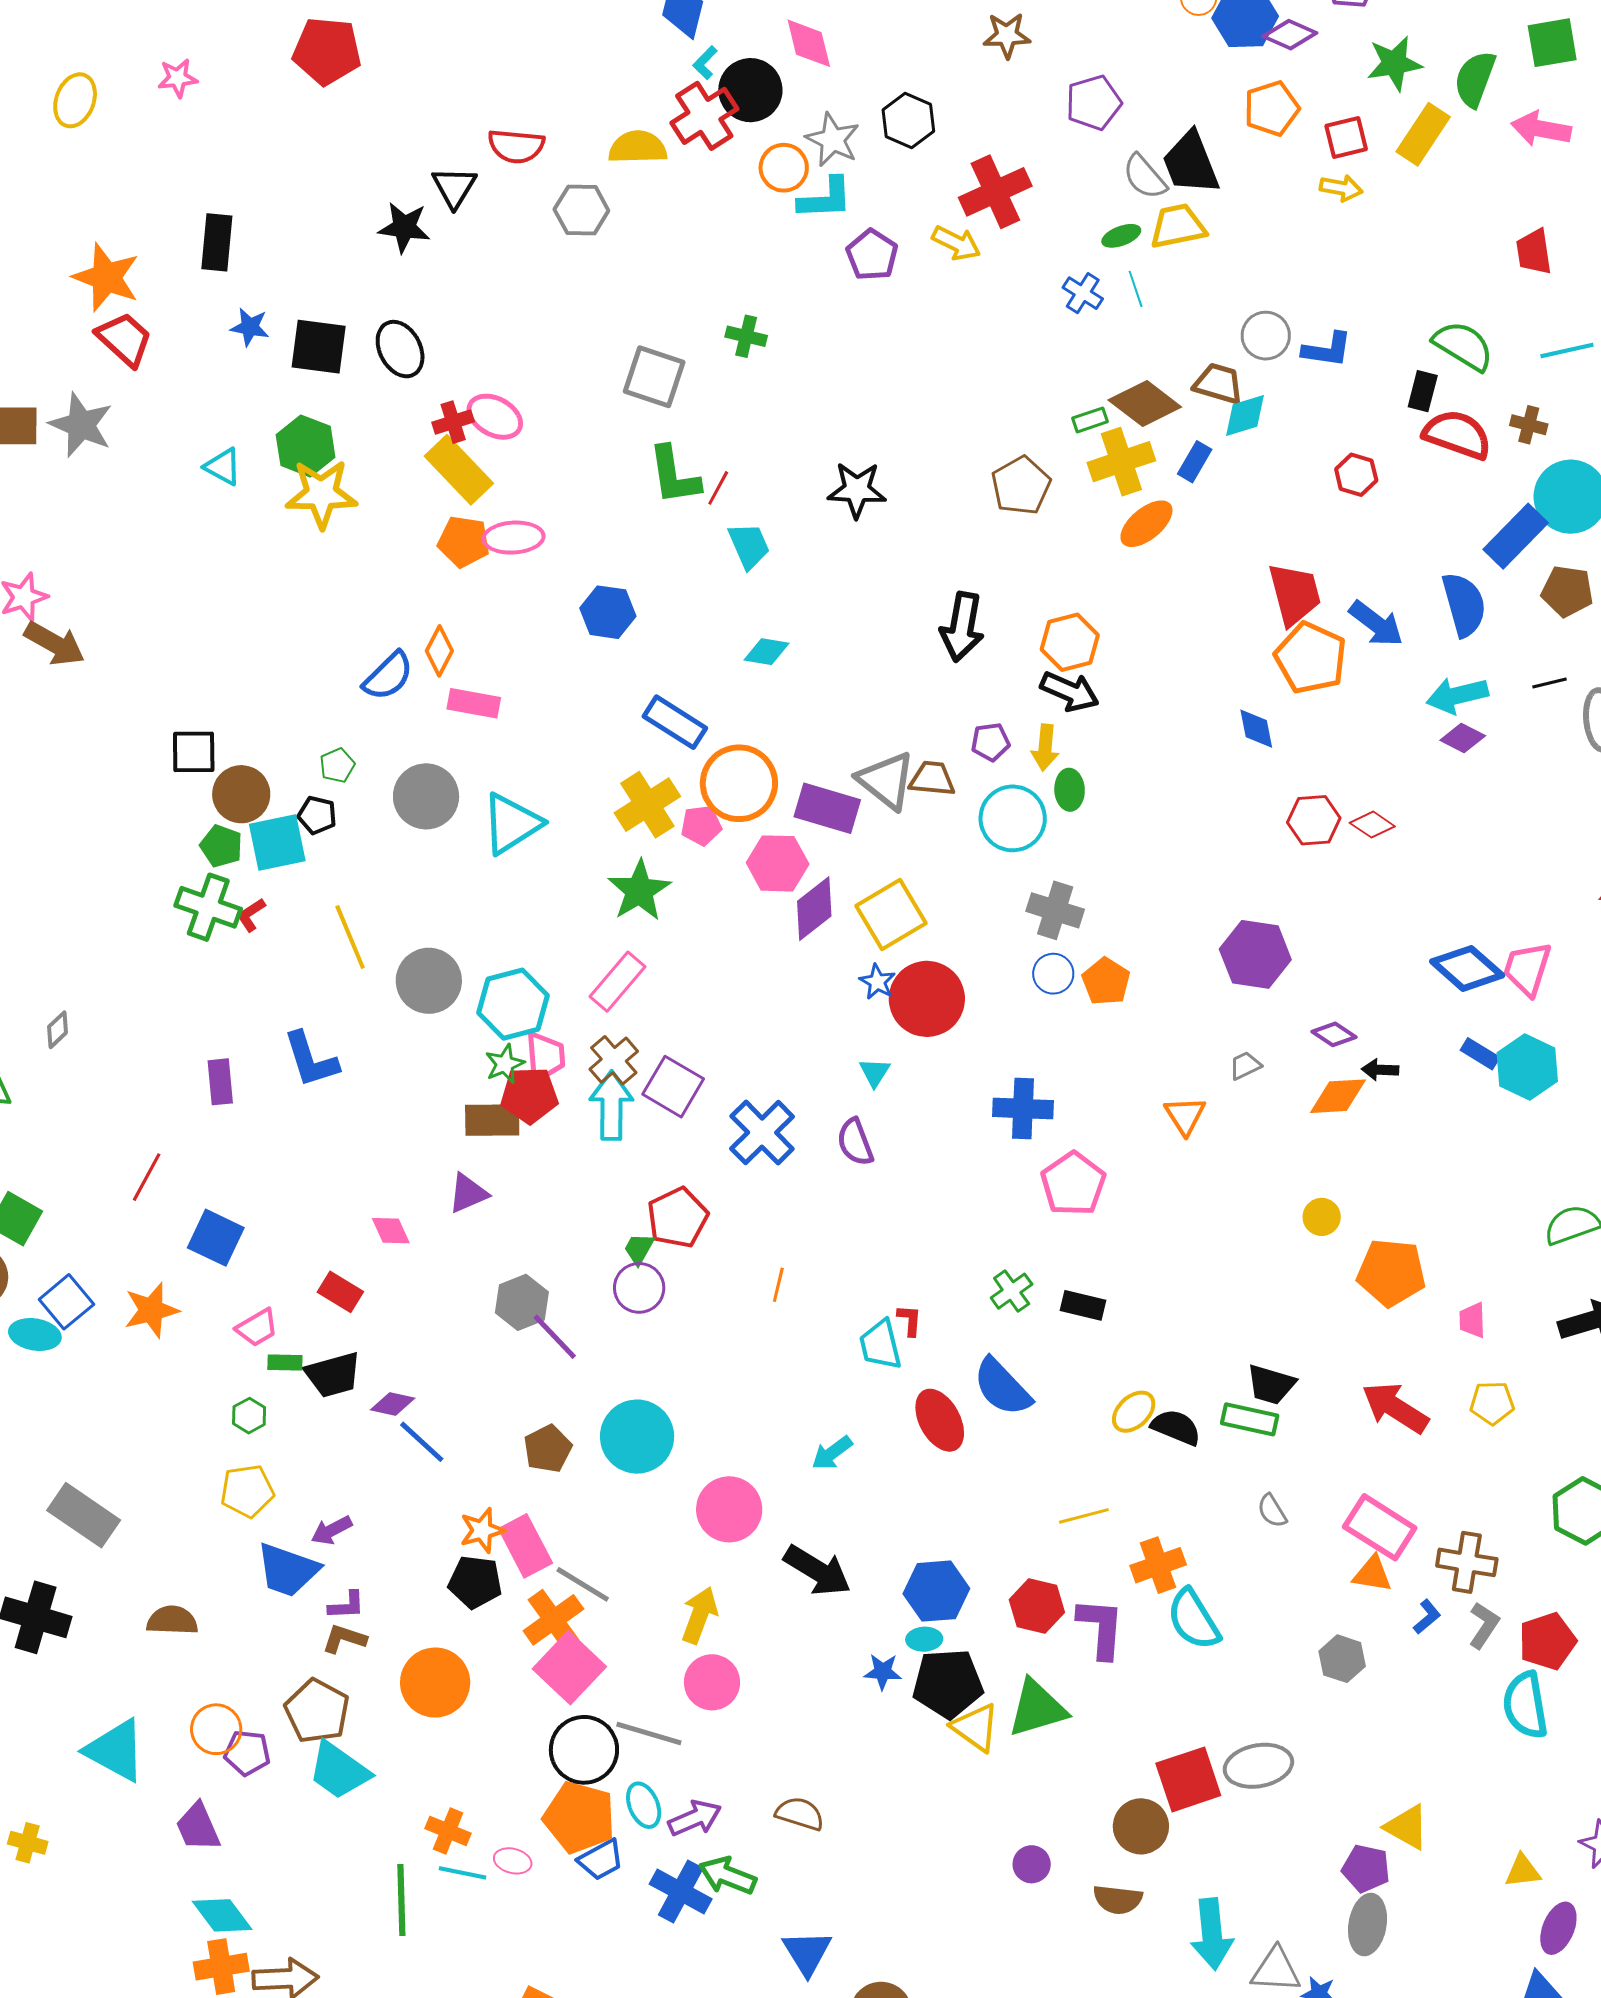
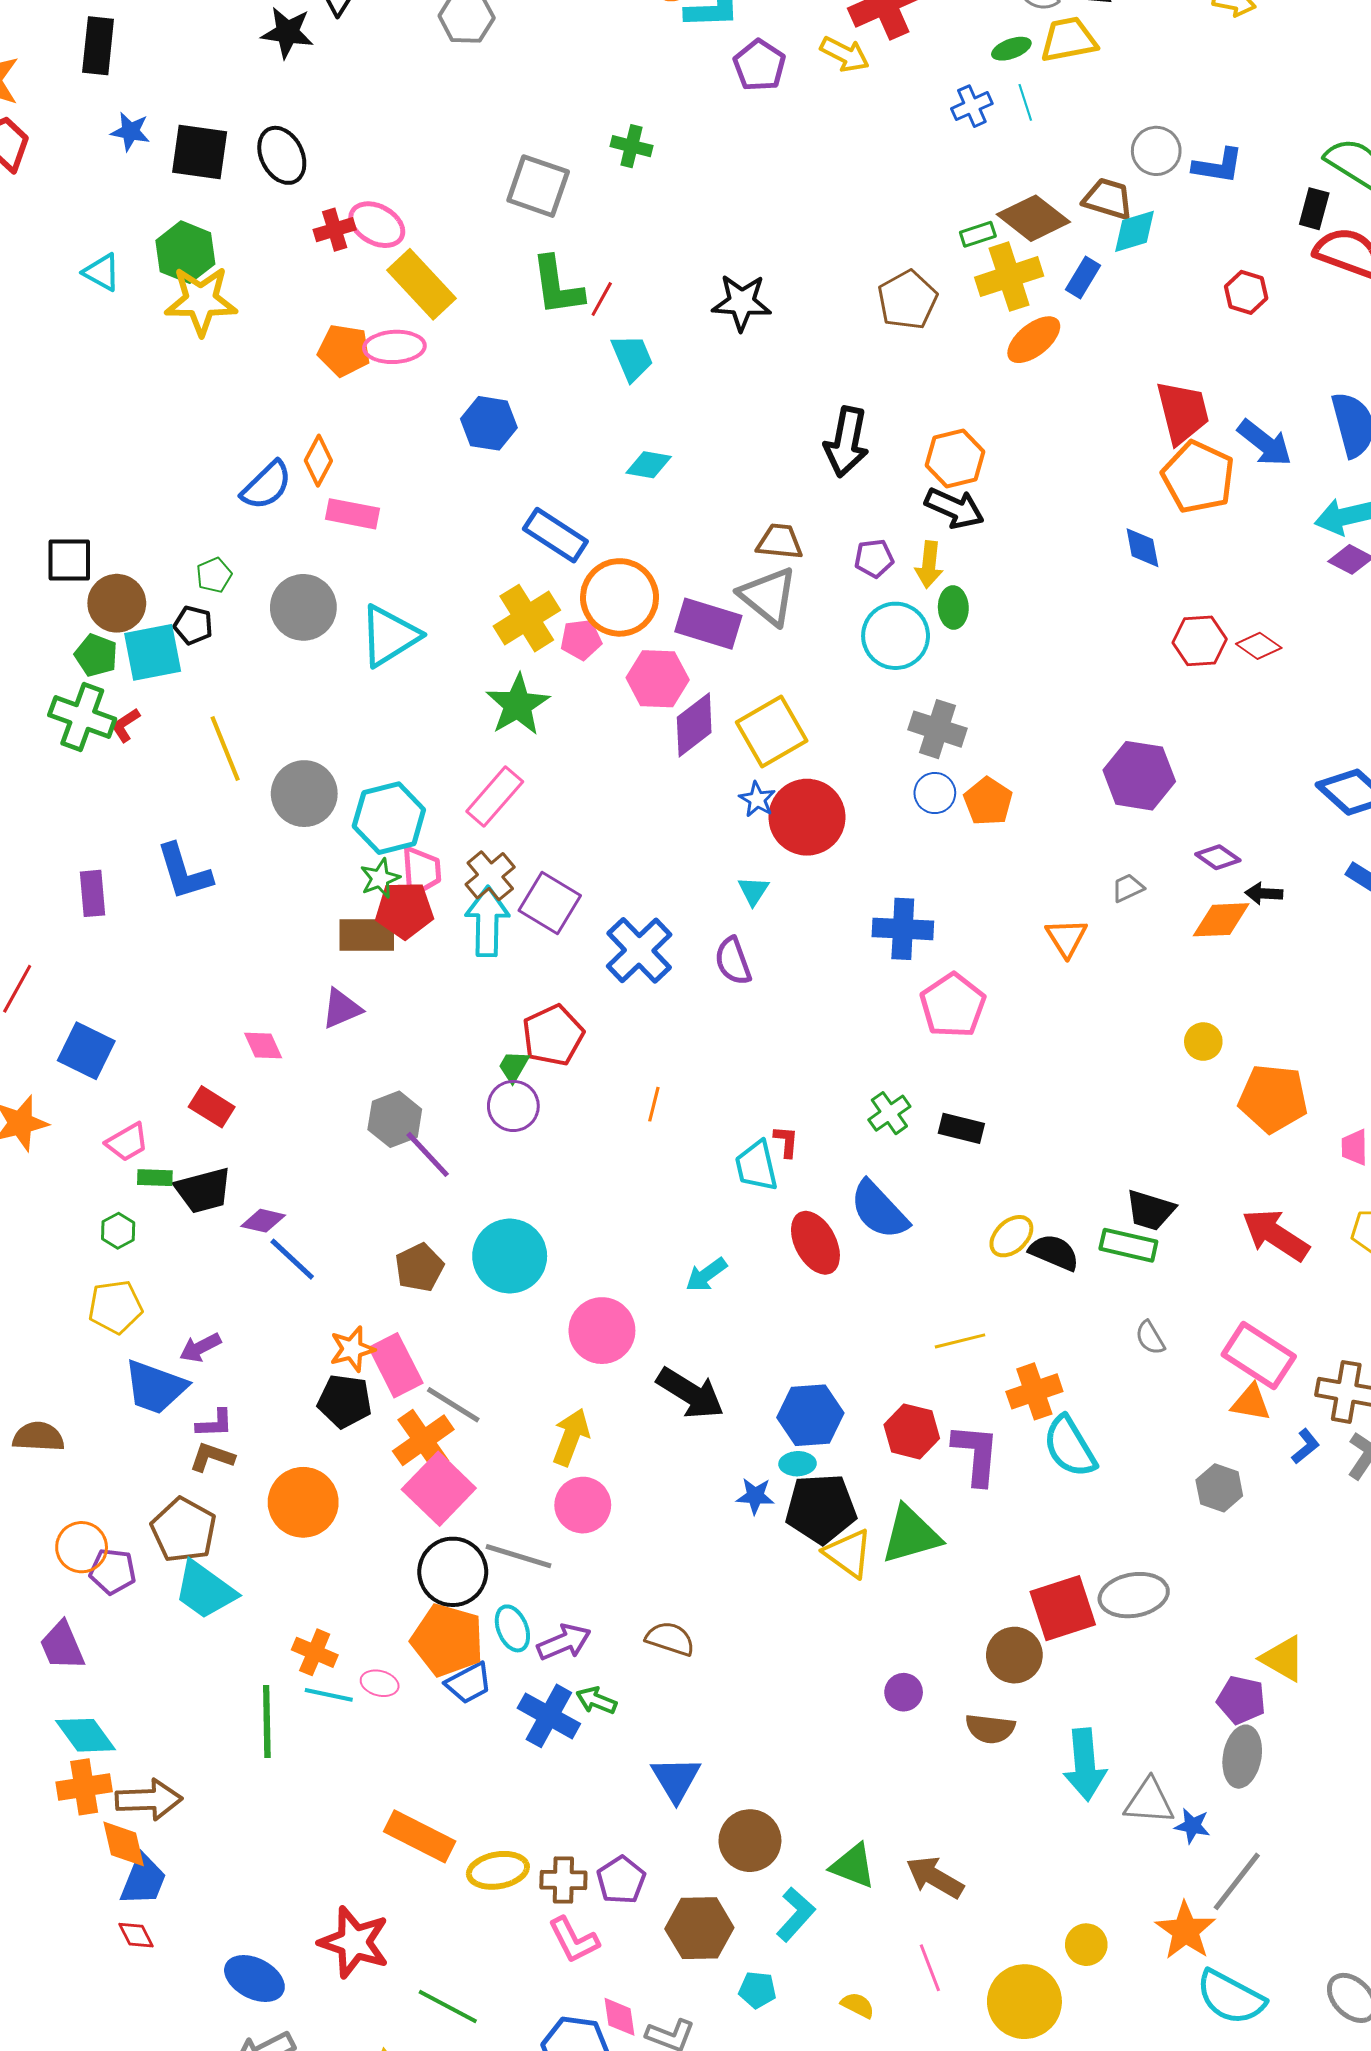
blue cross: (1083, 293) -> (972, 106), turned 33
yellow rectangle: (459, 470) -> (421, 284), moved
brown trapezoid: (932, 779) -> (780, 542), moved
green arrow: (728, 1876) -> (596, 1700), size x0.7

